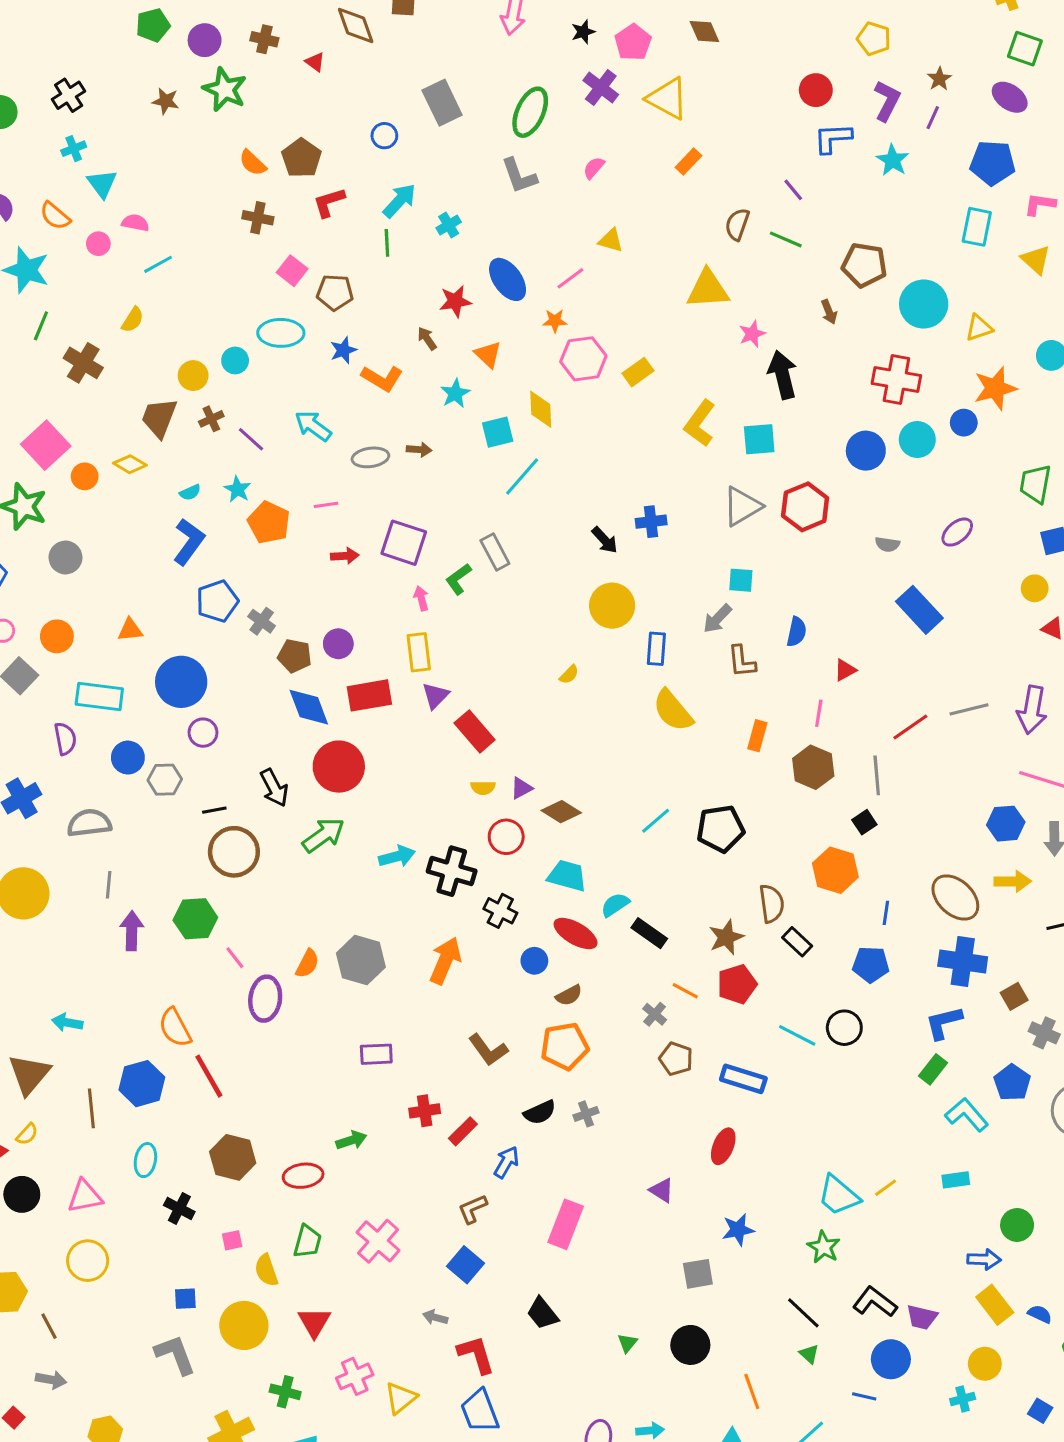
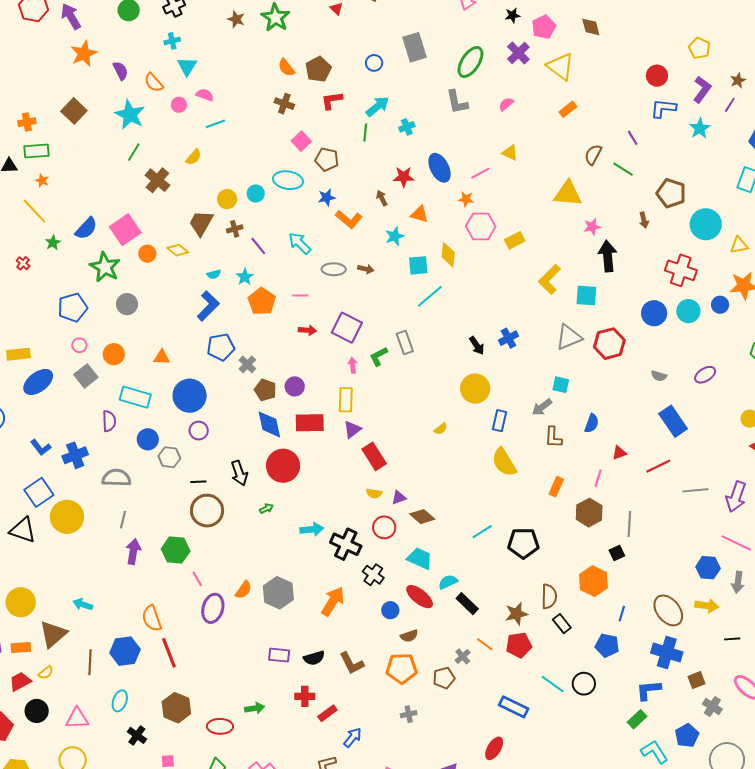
orange triangle: (488, 354) -> (420, 214), turned -36
blue cross: (651, 522) -> (508, 338), turned -30
red line: (910, 727) -> (658, 466), moved
green arrow: (323, 835) -> (266, 508), size x0.5
brown pentagon: (676, 1059) -> (444, 678), moved, turned 30
black semicircle: (540, 1112) -> (314, 658), moved

